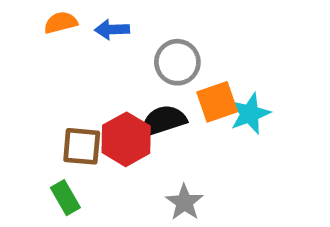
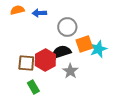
green rectangle: (65, 198) -> (33, 87), moved
gray star: (184, 202) -> (70, 71), moved

